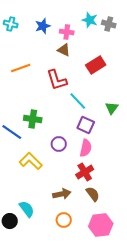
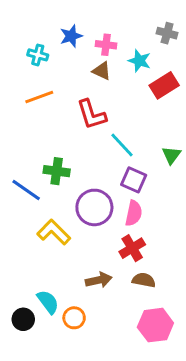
cyan star: (90, 20) -> (139, 61), moved
cyan cross: (11, 24) -> (38, 55), moved
red rectangle: (96, 65) -> (164, 85), moved
purple circle: (59, 144) -> (94, 207), size x1.6
brown semicircle: (93, 194) -> (144, 280), turned -42
orange circle: (64, 220) -> (74, 318), moved

